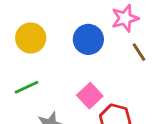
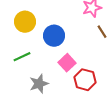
blue circle: (88, 39) -> (54, 36), moved

